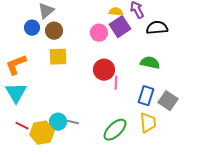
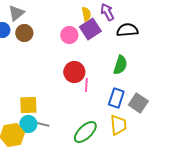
yellow semicircle: (116, 12) -> (86, 14), turned 72
yellow square: (58, 57) -> (28, 105), moved
green semicircle: (150, 63) -> (120, 65), turned 96

